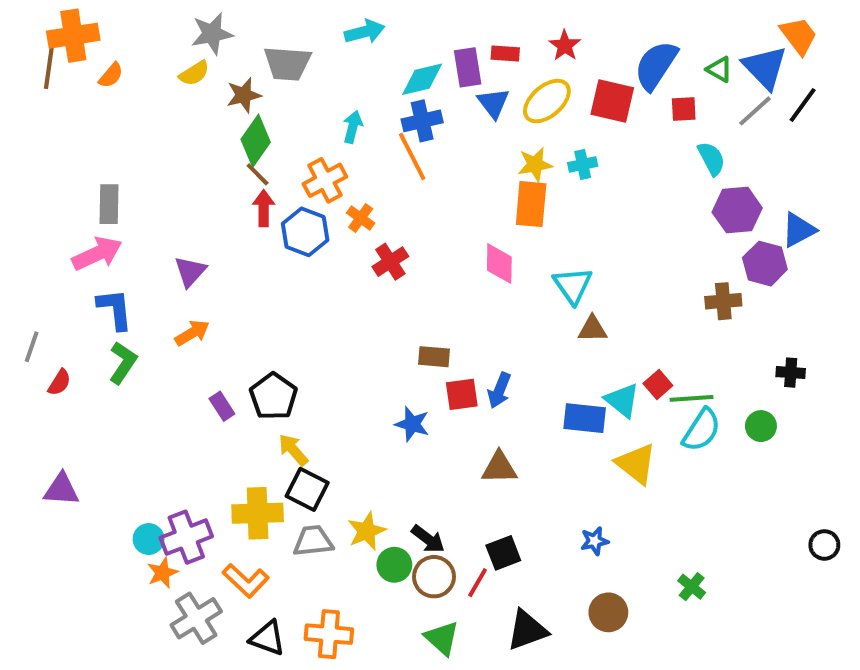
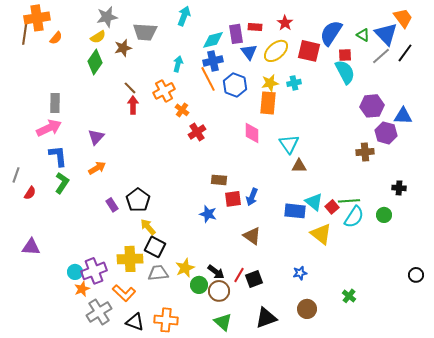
cyan arrow: (365, 32) -> (184, 16), turned -54
green diamond: (256, 141) -> (95, 62), moved
cyan semicircle: (711, 159) -> (345, 72), moved, size x1.4
blue triangle: (799, 230) -> (403, 116), turned 30
blue hexagon: (305, 232) -> (235, 85), moved
red square: (658, 384) -> (332, 207), moved
brown triangle: (499, 468) -> (252, 236), turned 36
red line: (478, 583) -> (239, 275), moved

